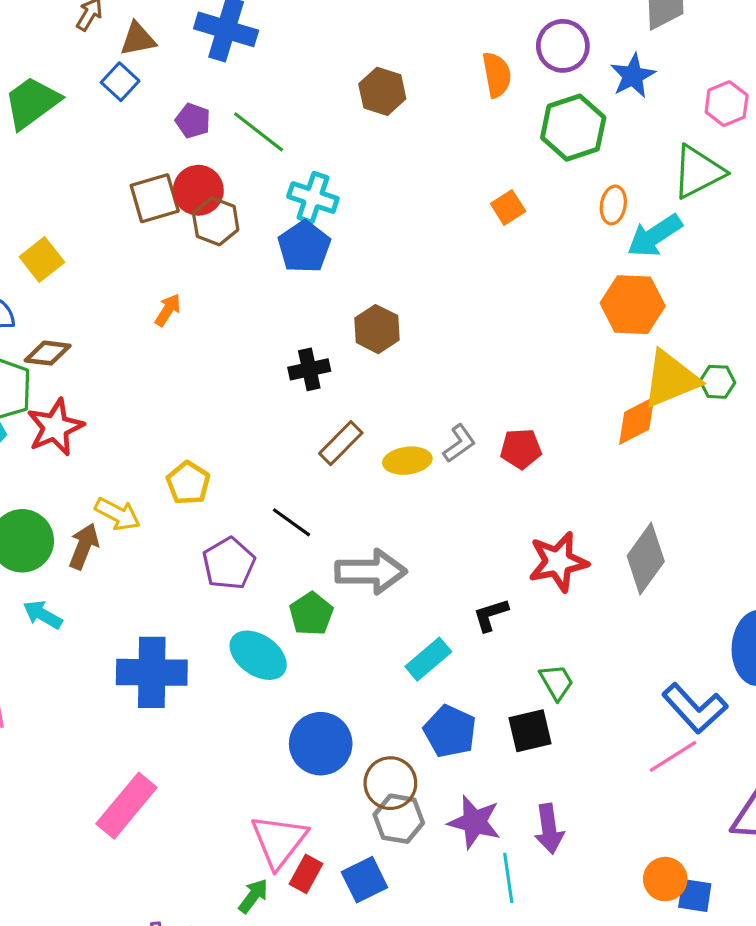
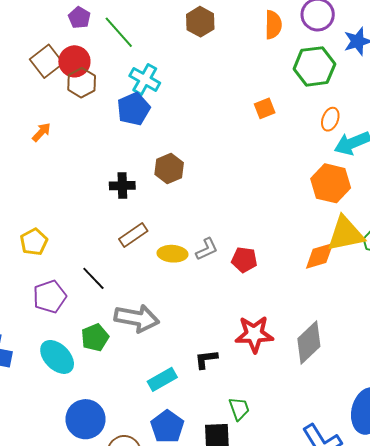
brown square: (155, 198) -> (46, 61), turned -32

